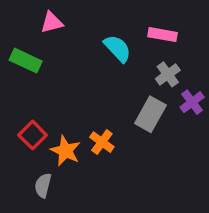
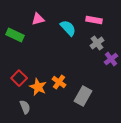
pink triangle: (52, 22) -> (38, 19), moved
gray rectangle: (150, 114) -> (83, 96), moved
gray semicircle: (43, 185) -> (25, 107), turned 144

